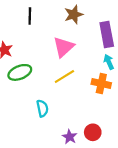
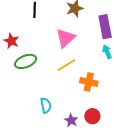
orange cross: (101, 83) -> (89, 82), moved
cyan semicircle: (42, 108) -> (46, 105), moved

